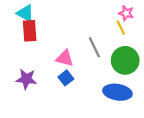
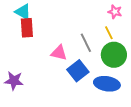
yellow line: (121, 27) -> (109, 33), moved
blue square: (66, 78) -> (78, 71), moved, size x1.5
purple star: (26, 79) -> (14, 81), moved

